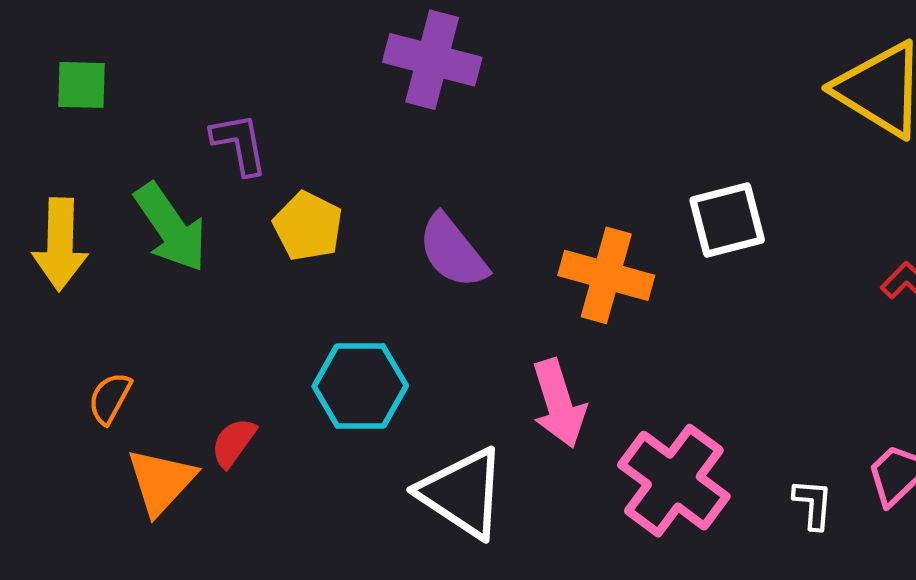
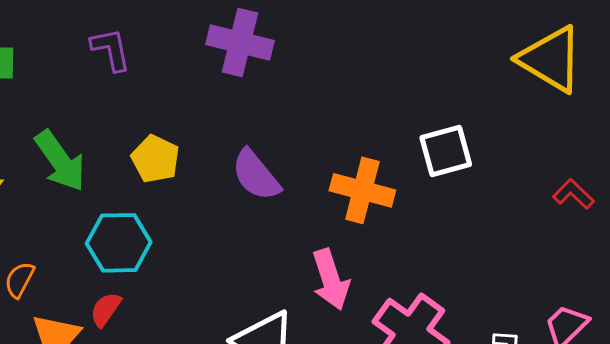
purple L-shape: (239, 144) -> (111, 49), moved
cyan hexagon: (360, 386) -> (119, 243), moved

